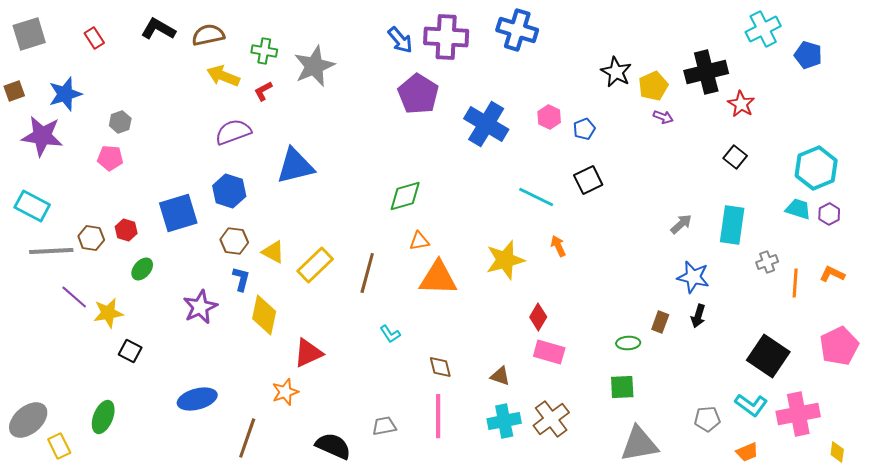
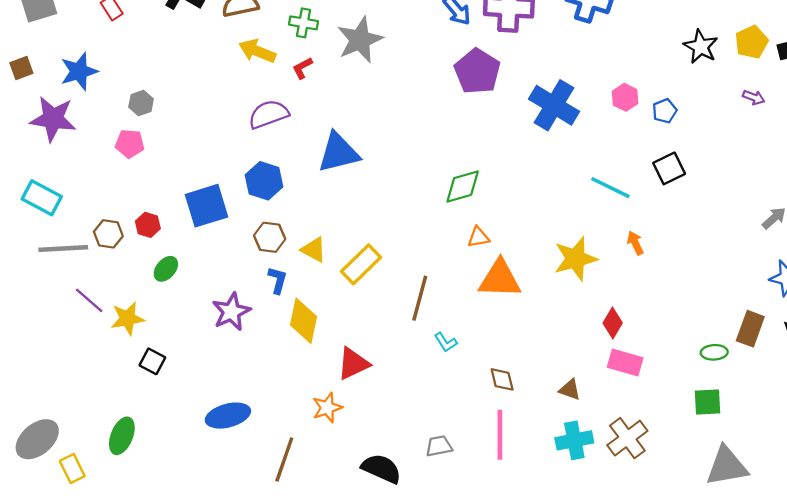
yellow pentagon: (653, 86) -> (751, 42), moved
brown line: (367, 273) -> (420, 298), moved
brown rectangle: (660, 322) -> (750, 329), size x1.4

